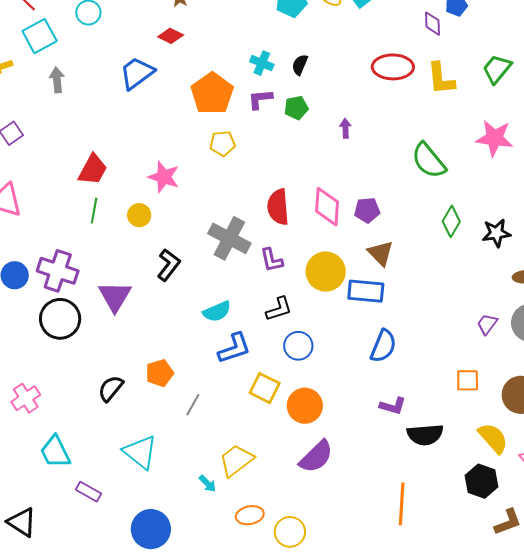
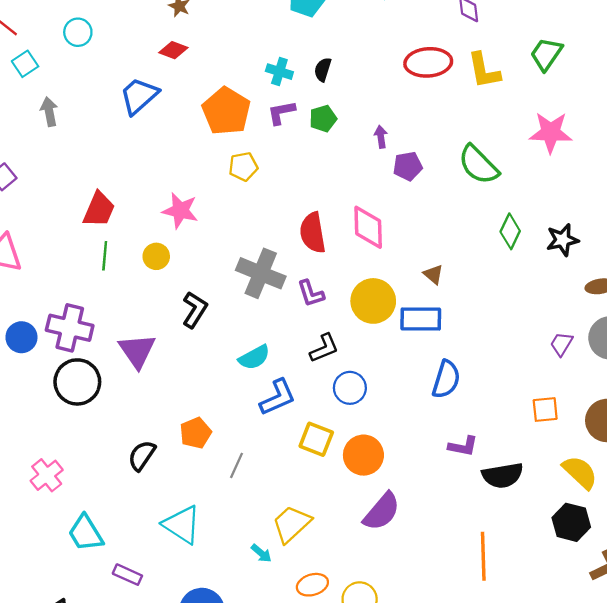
cyan square: (40, 36) -> (25, 64), size x0.7
purple pentagon: (367, 210) -> (408, 166), moved
brown triangle: (380, 253) -> (433, 274), size x0.7

